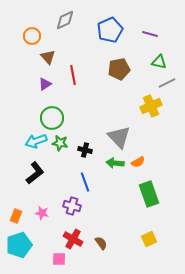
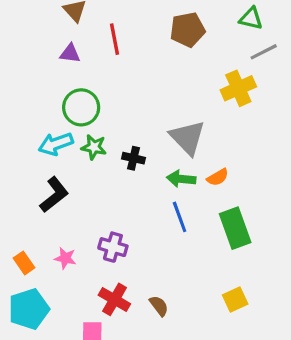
purple triangle: (45, 84) -> (70, 53), turned 40
blue line: (85, 182) -> (180, 217), moved
orange rectangle: (16, 216) -> (24, 263), turned -56

